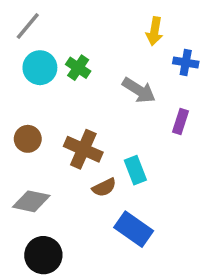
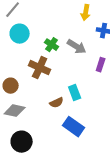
green cross: (78, 68) -> (52, 45), moved
brown circle: (28, 139) -> (11, 86), moved
brown cross: (83, 149) -> (40, 68), moved

